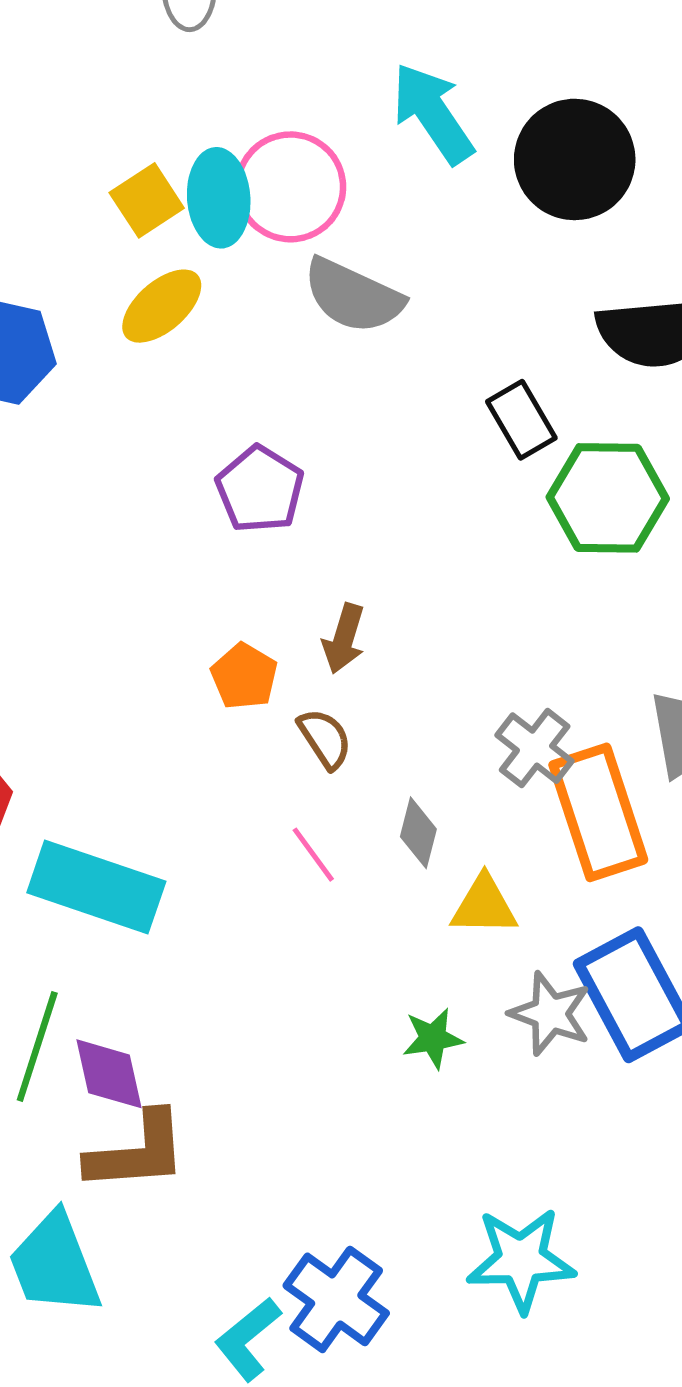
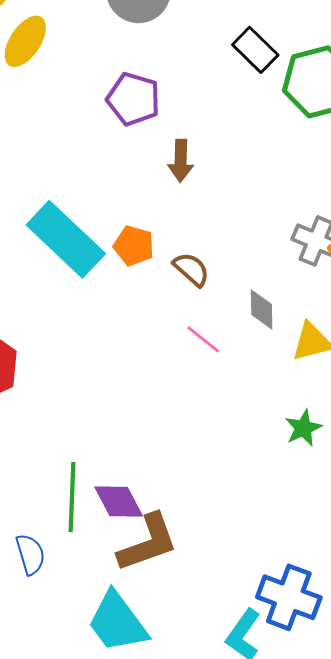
purple pentagon: (260, 489) -> (133, 99), moved
brown arrow: (344, 639) -> (181, 161), moved
cyan rectangle: (96, 887) -> (66, 239), moved, turned 40

